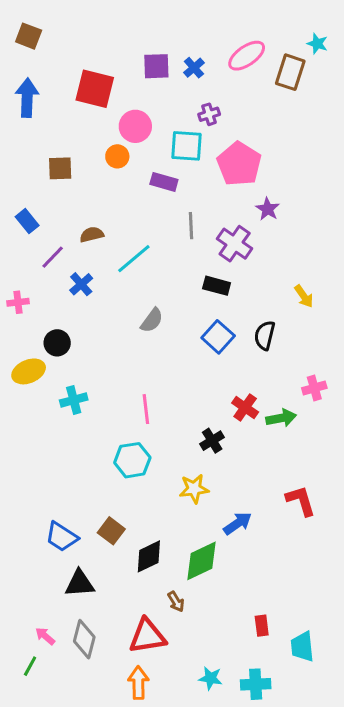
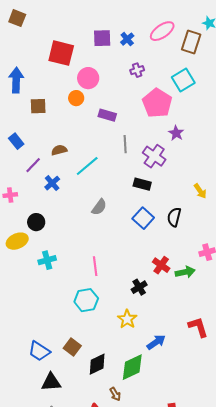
blue arrow: (27, 98) -> (16, 80), moved
cyan square: (186, 146) -> (183, 80), moved, turned -35
yellow star: (194, 489) -> (127, 319), turned -30

